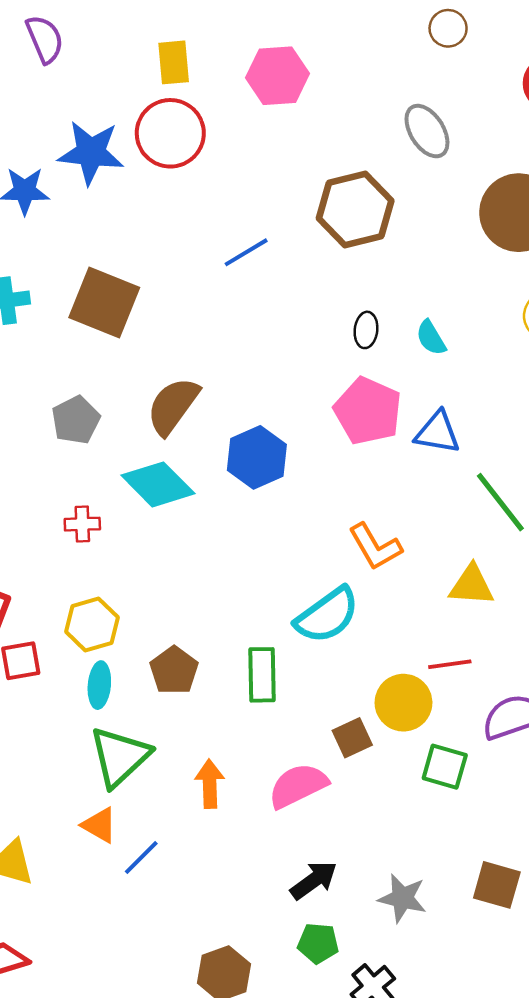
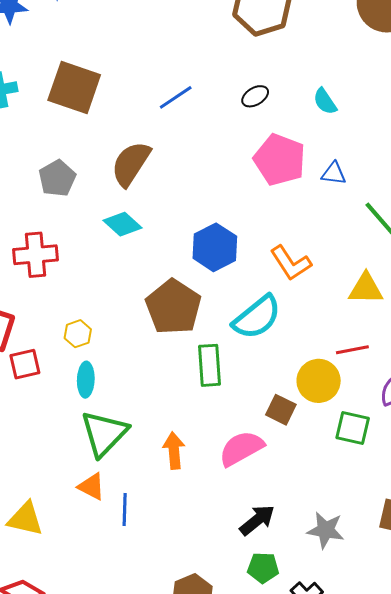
blue line: (246, 252) -> (176, 97), moved
black ellipse: (366, 330) -> (255, 96), moved, turned 56
blue triangle: (437, 433) -> (334, 173), size x0.7
blue hexagon: (257, 457) -> (215, 247), moved
cyan diamond: (158, 484) -> (122, 224), size x0.7
red cross: (82, 524) -> (35, 255), moved, size x1.6
yellow hexagon: (92, 625) -> (78, 334), size x0.7
brown pentagon: (174, 670) -> (173, 307), moved, size x1.5
brown square: (352, 738) -> (281, 410), turned -36
blue line: (141, 857) -> (125, 509), turned -40

